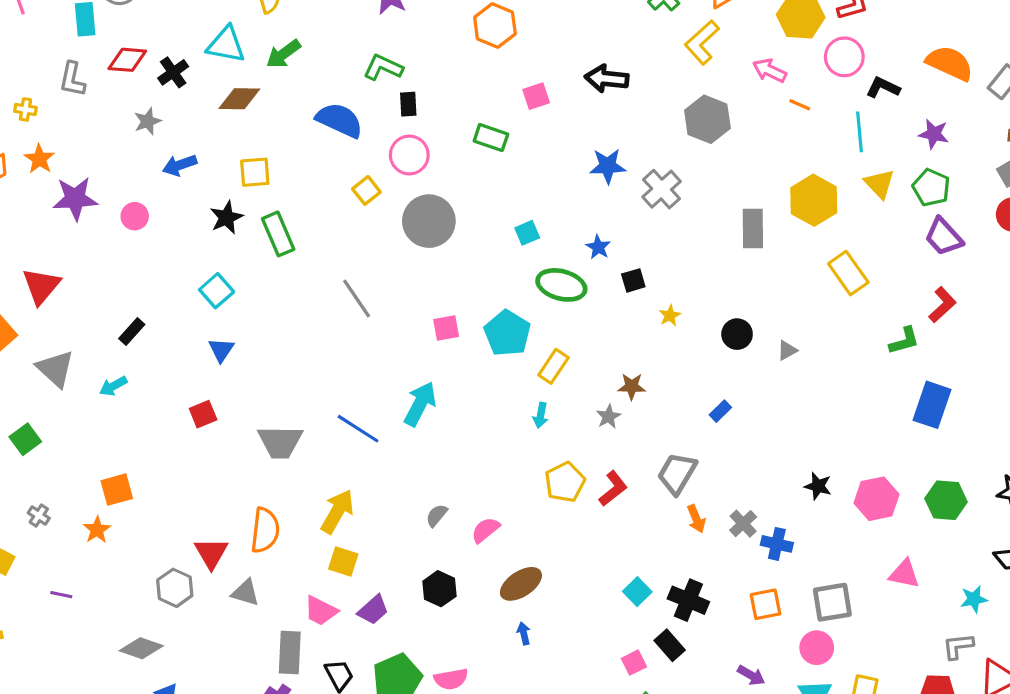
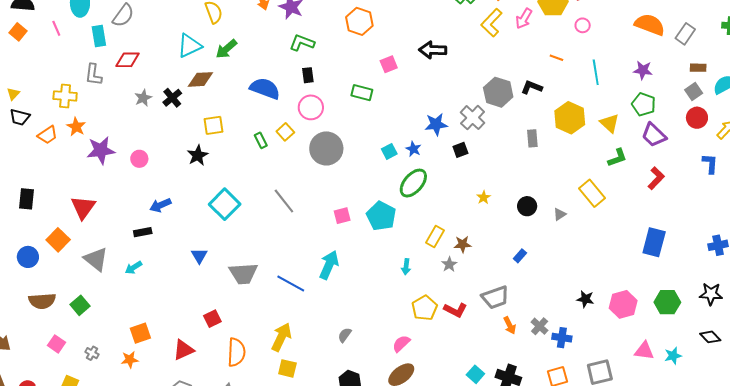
cyan triangle: (226, 45) -> (190, 46), turned -32
pink circle: (844, 57) -> (583, 25), size x0.6
green L-shape: (383, 67) -> (302, 43), moved
pink arrow: (770, 71) -> (524, 19), moved, turned -80
black cross: (173, 72) -> (172, 98), moved
black L-shape: (883, 87) -> (532, 87), moved
yellow cross: (25, 109) -> (65, 96), size x1.6
gray hexagon: (707, 119) -> (498, 92), moved
blue arrow: (180, 165) -> (160, 205), moved
blue star: (608, 166) -> (436, 124), moved
yellow triangle: (879, 184) -> (609, 123), moved
gray rectangle: (753, 228) -> (532, 138), size x0.7
green rectangle: (278, 234) -> (261, 140), moved, size x0.6
blue star: (598, 247) -> (413, 149), moved
yellow rectangle: (848, 273) -> (592, 193), moved
black square: (633, 280) -> (460, 150), moved
green ellipse: (561, 285) -> (413, 183), turned -60
cyan square: (217, 291) -> (225, 204), moved, size x1.4
black rectangle: (132, 332) -> (143, 232), turned 42
green L-shape: (904, 341) -> (617, 158), moved
blue triangle: (221, 350) -> (199, 256), moved
yellow rectangle: (554, 366) -> (435, 236), moved
red square: (203, 414) -> (212, 319), moved
gray trapezoid: (280, 442) -> (243, 274), moved
gray trapezoid: (677, 473) -> (495, 297), turned -136
red L-shape: (613, 489) -> (455, 310), turned 70
orange star: (97, 530) -> (130, 360), turned 30
pink semicircle: (485, 530) -> (401, 344), moved
red triangle: (211, 553) -> (183, 350), moved, turned 40
cyan star: (974, 599) -> (673, 356), moved

